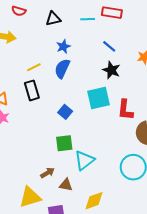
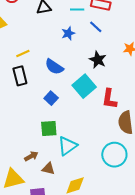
blue star: (63, 46) -> (68, 33), moved
blue line: (109, 46) -> (96, 27), moved
blue semicircle: (62, 69) -> (54, 67), moved, turned -84
cyan square: (99, 98) -> (84, 86), turned -30

